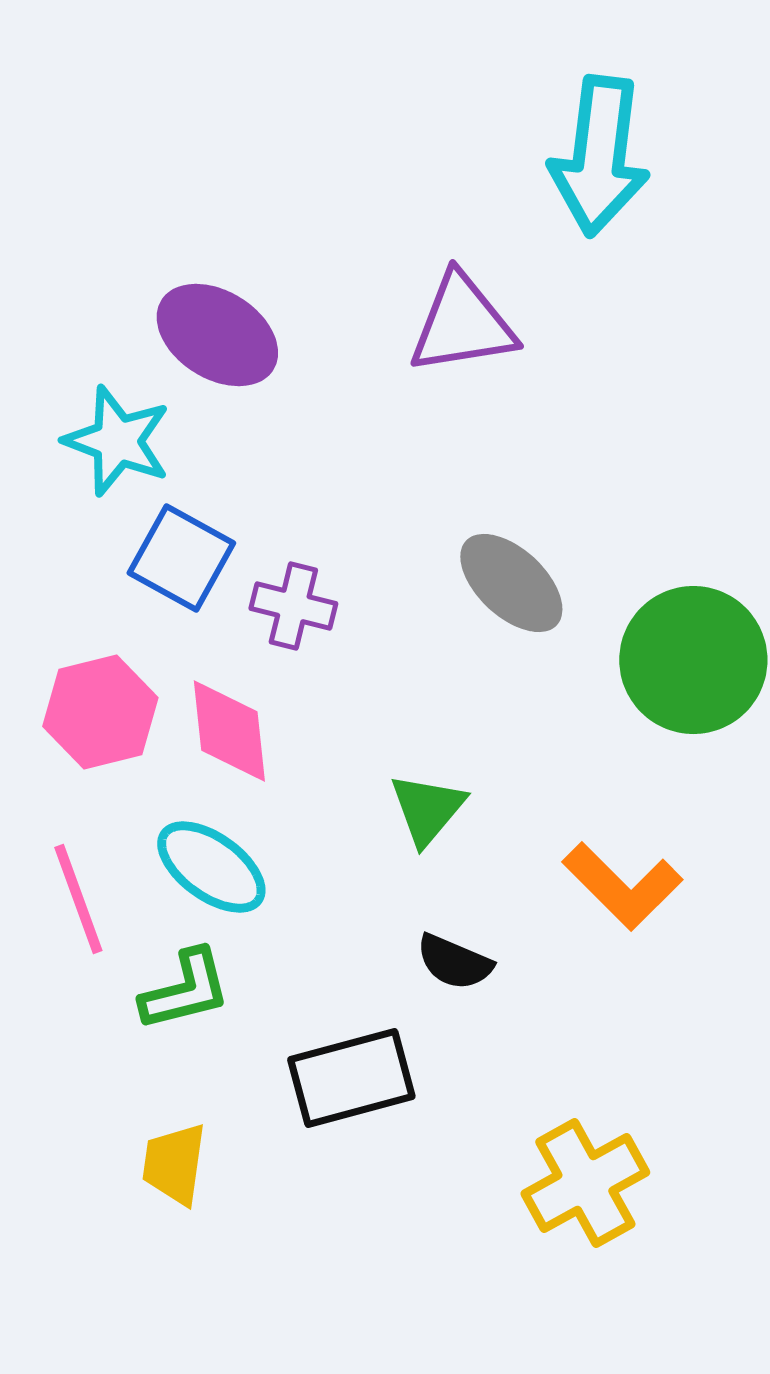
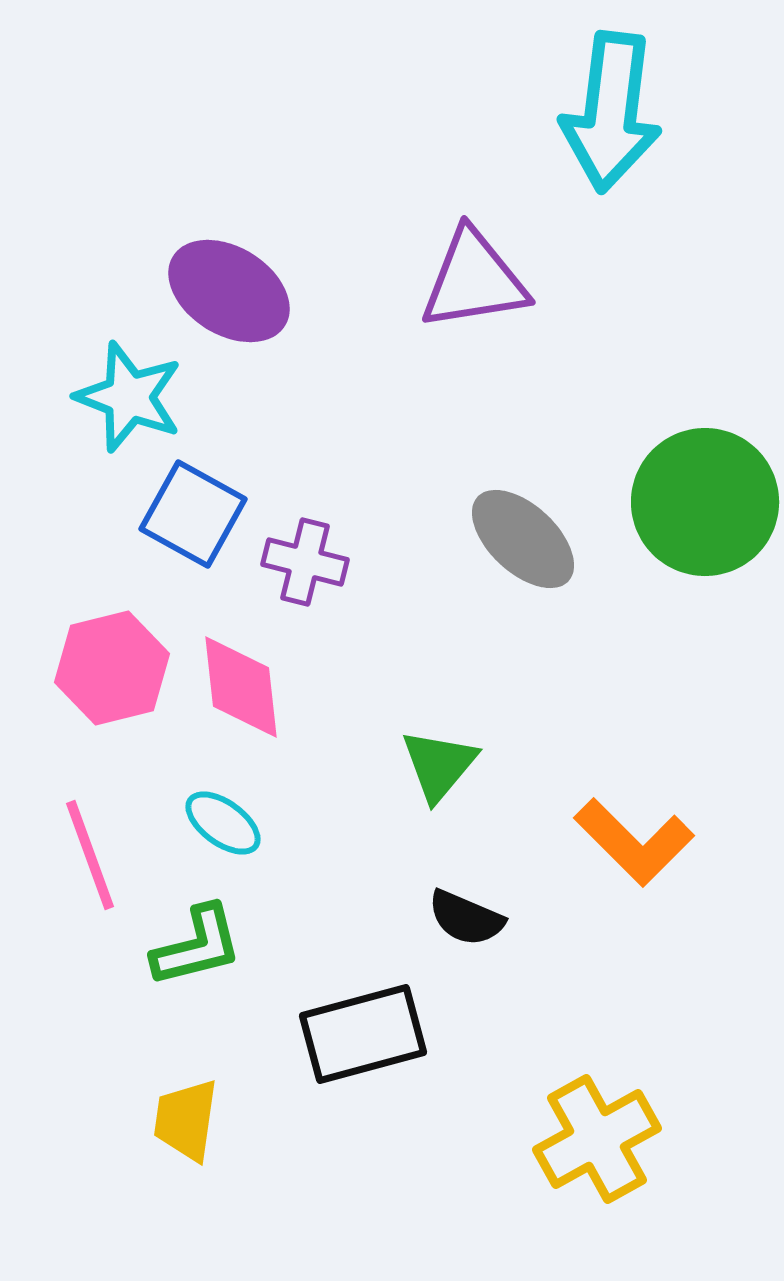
green circle: (693, 660) -> (705, 502), moved
cyan ellipse: (211, 867) -> (223, 823), size x0.7

